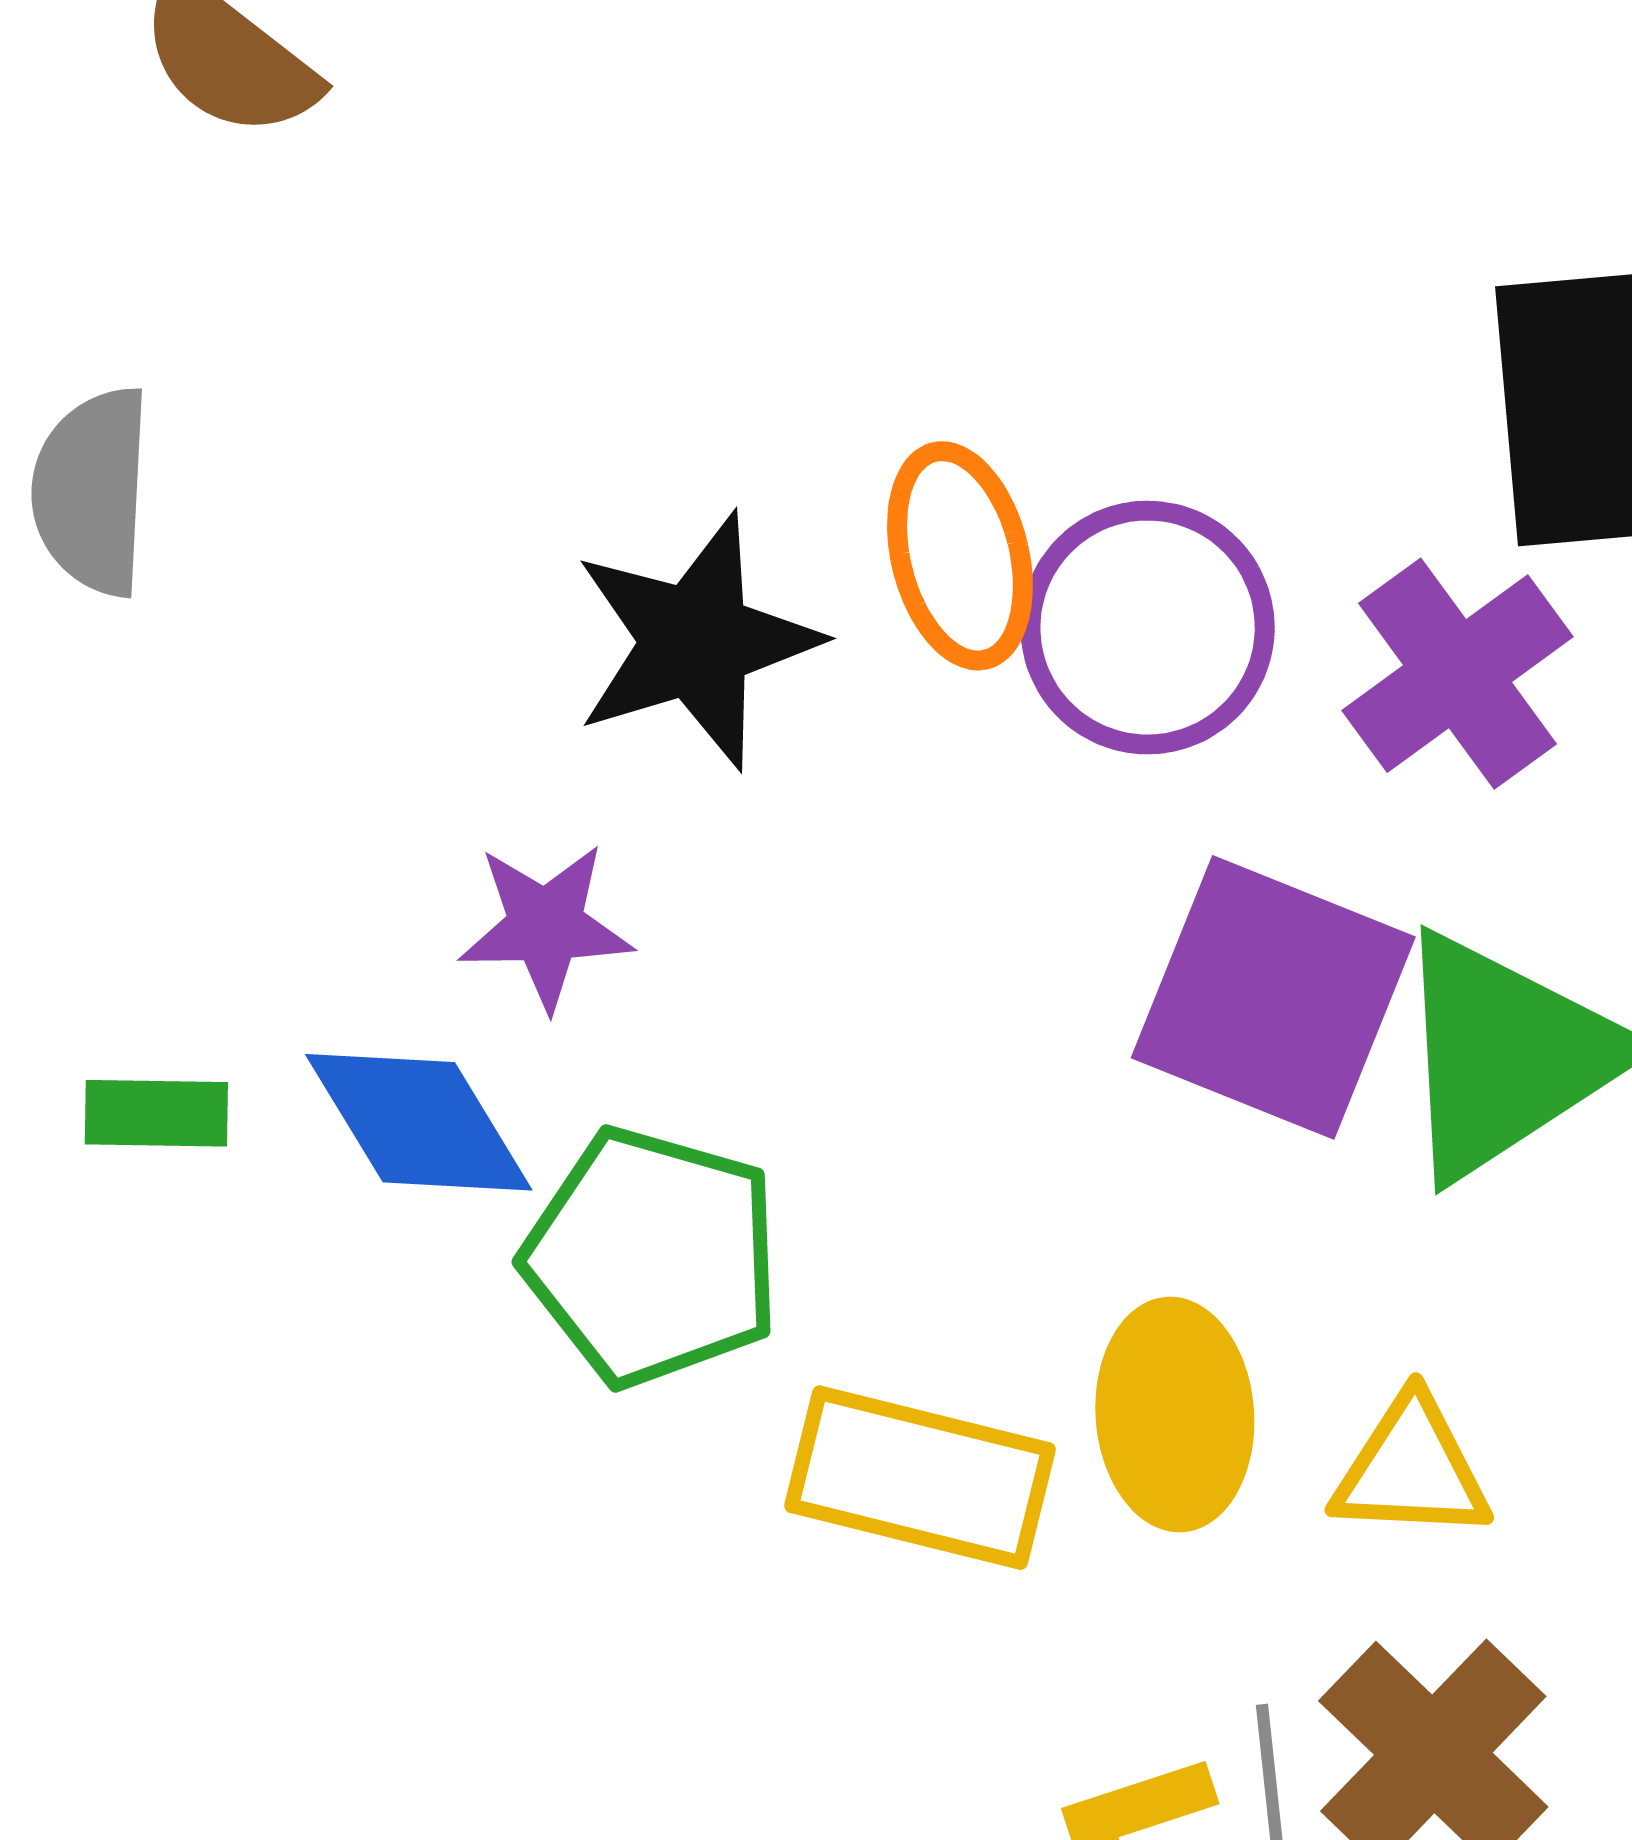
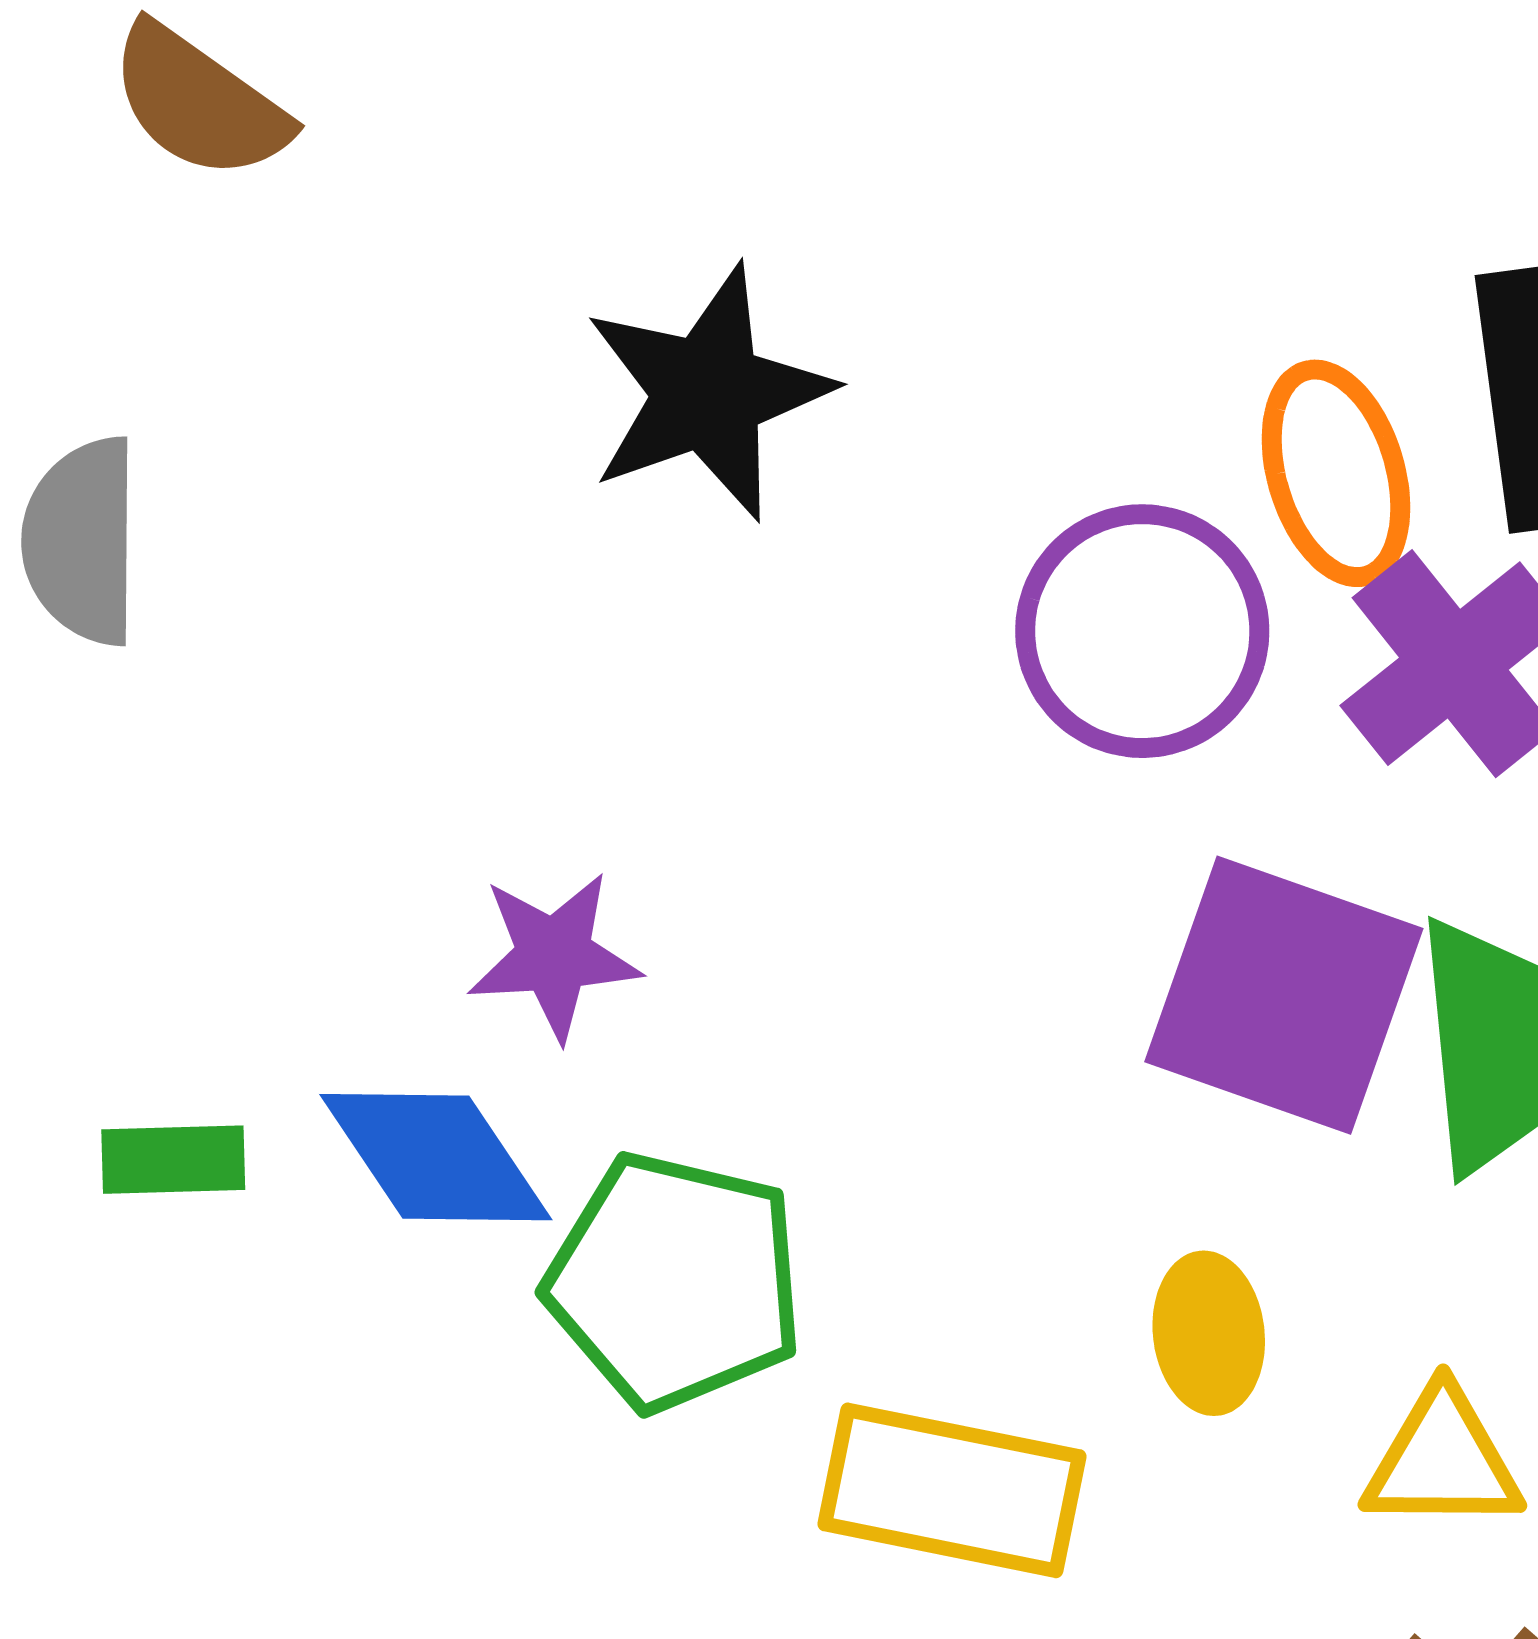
orange ellipse: (960, 556) -> (1336, 473), moved
black star: (696, 641) -> (708, 393), moved
yellow ellipse: (1175, 1414) -> (1209, 1333), moved, size x0.7

